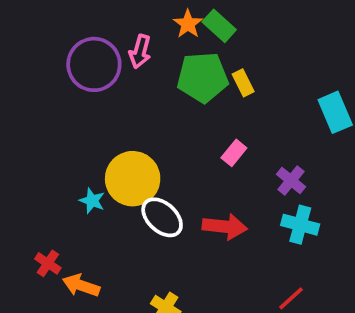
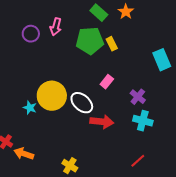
orange star: (188, 24) -> (126, 12), moved
purple circle: (94, 64) -> (31, 34), size x0.6
white ellipse: (162, 217) -> (82, 103), moved

